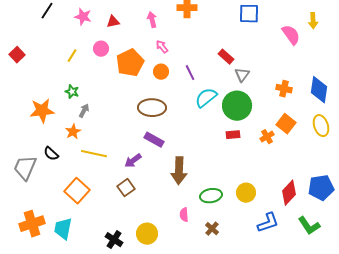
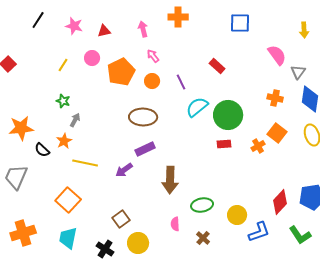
pink semicircle: (291, 35) -> (277, 55), moved
gray triangle: (242, 75) -> (298, 72), moved
orange star: (42, 111) -> (21, 128), moved
purple rectangle: (154, 140) -> (145, 149), turned -54
black semicircle: (51, 154) -> (42, 150), moved
brown square: (126, 188) -> (121, 219), moved
yellow circle: (246, 193) -> (237, 215), moved
cyan trapezoid: (63, 229) -> (68, 238), moved

